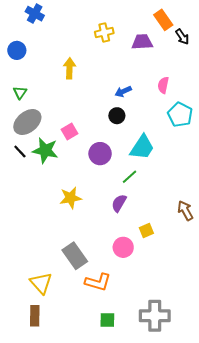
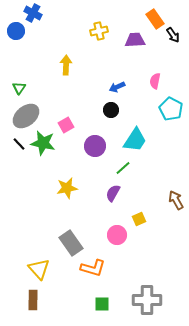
blue circle: (17, 50) -> (16, 31), moved

